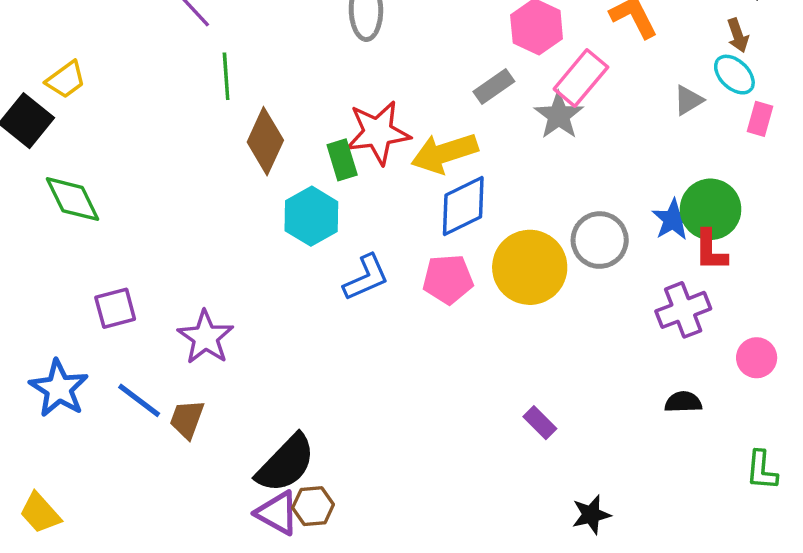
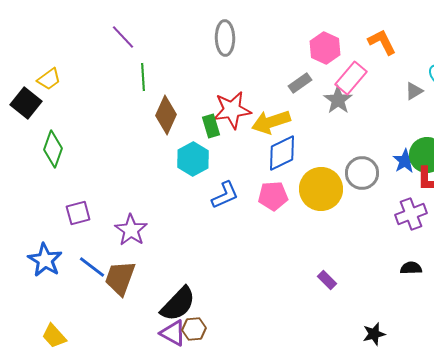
green diamond: (73, 199) -> (53, 149), turned 45
brown trapezoid: (187, 419) -> (120, 278), size x1.5
yellow trapezoid: (40, 513) -> (54, 336), moved
black star: (591, 515) -> (374, 334), moved

